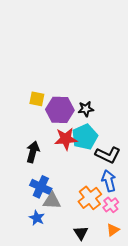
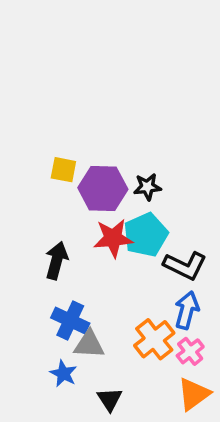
blue arrow: (109, 181) -> (187, 310), turned 30
orange triangle: (113, 230) -> (194, 394), size x1.5
black triangle: (81, 233) -> (110, 399), moved

